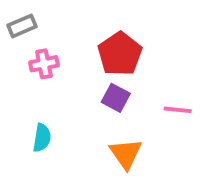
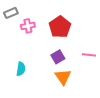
pink cross: (44, 64) -> (28, 26), moved
purple square: (116, 98) -> (58, 57), moved, turned 32

